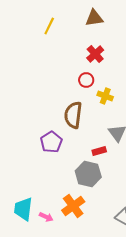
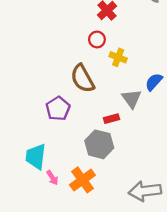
brown semicircle: (73, 115) -> (82, 79), turned -36
cyan trapezoid: (23, 209) -> (36, 157), moved
pink arrow: (46, 217) -> (52, 178), moved, turned 32

